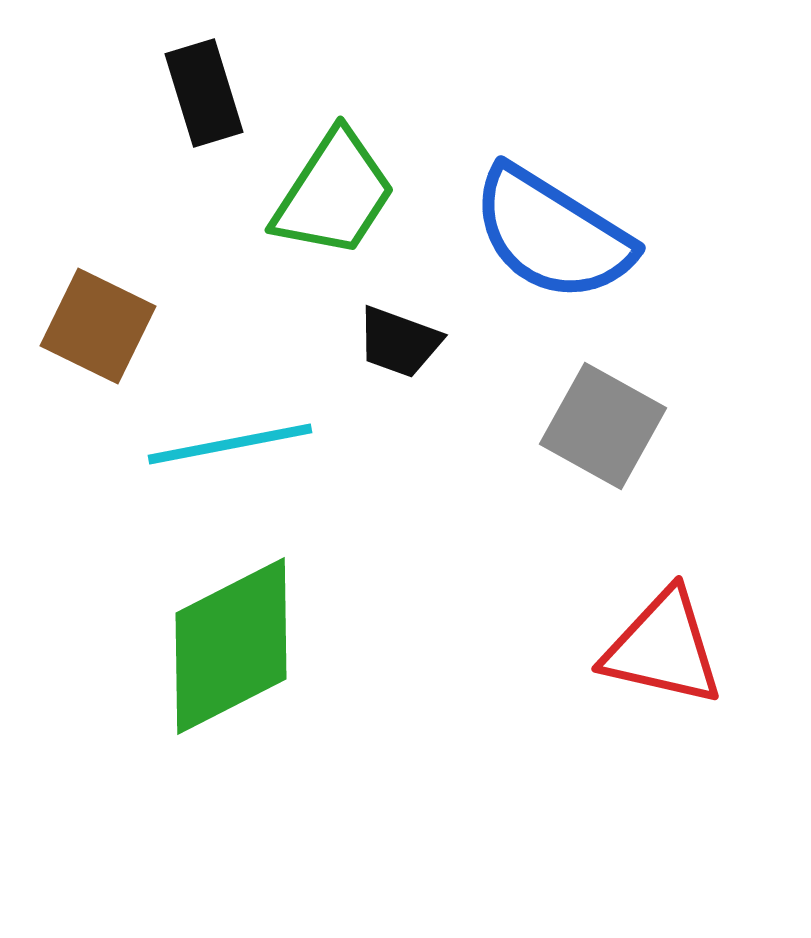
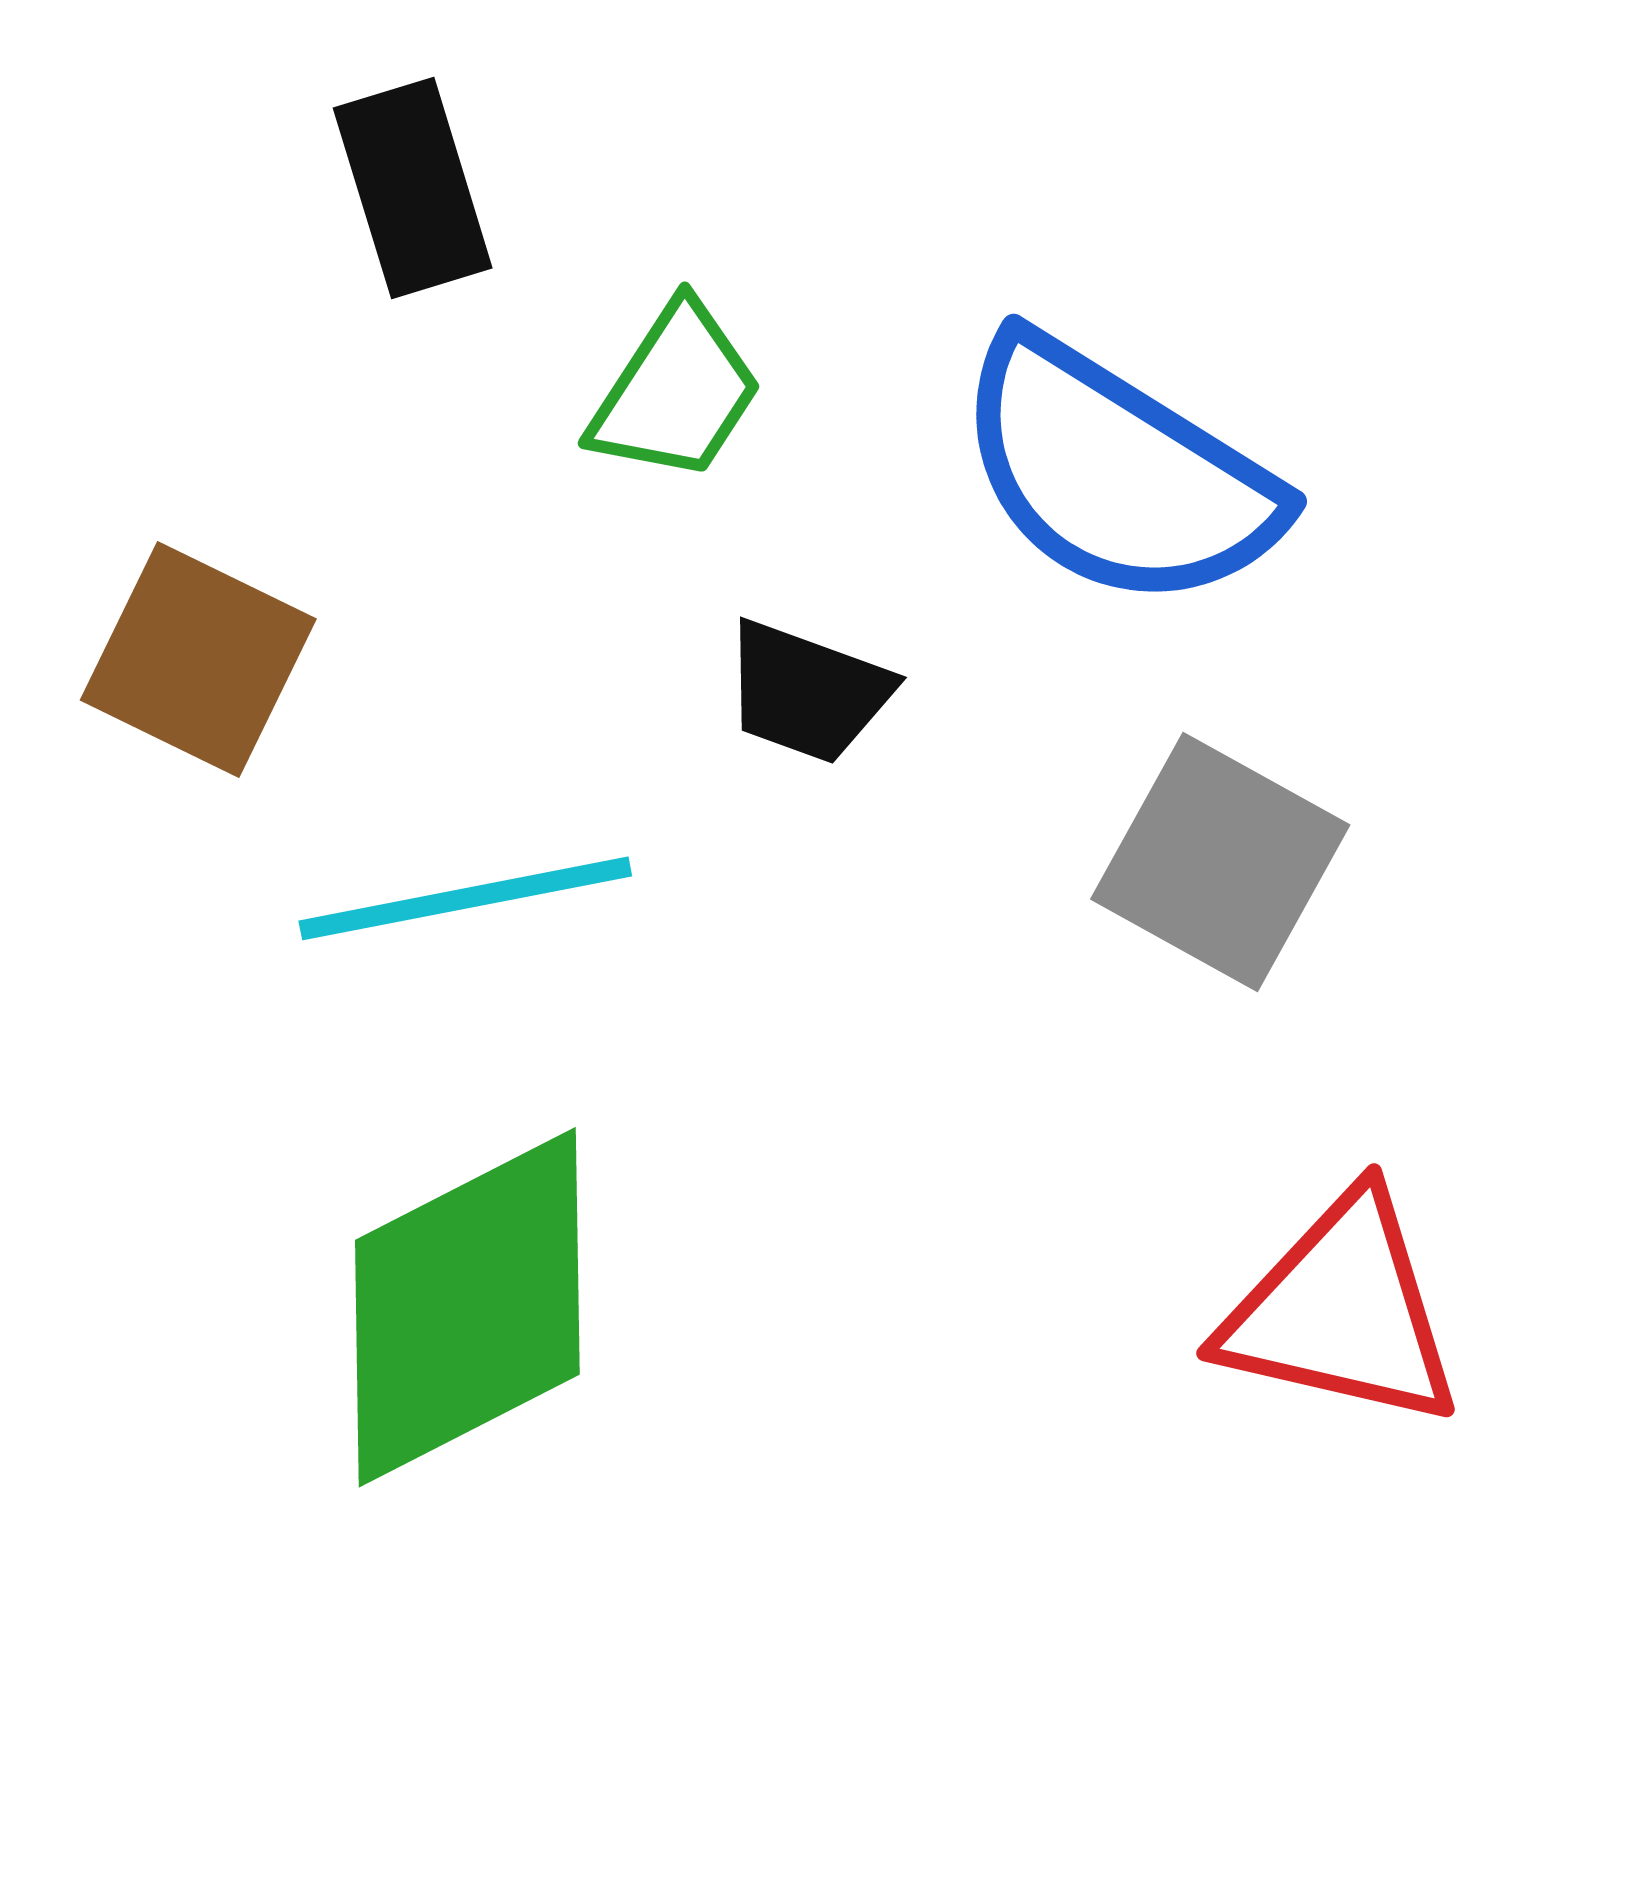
green trapezoid: (334, 194) -> (676, 392), size x0.7

